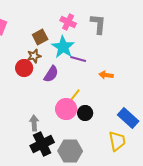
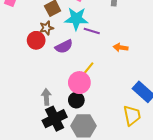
cyan star: (63, 47) -> (76, 19), turned -30
purple semicircle: (51, 74) -> (64, 46), turned 30
black circle: (85, 113) -> (76, 100), moved

